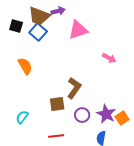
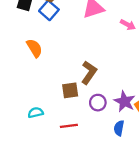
pink arrow: (109, 58) -> (128, 25), moved
cyan semicircle: (22, 117) -> (36, 113), moved, turned 40

